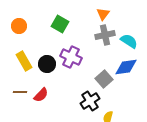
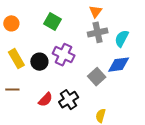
cyan semicircle: (129, 41) -> (122, 38), turned -96
red semicircle: (41, 95) -> (45, 100), moved
black cross: (90, 101) -> (69, 100), moved

